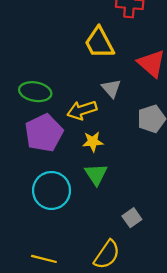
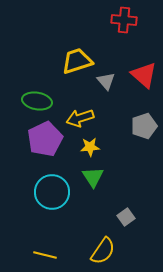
yellow trapezoid: (99, 43) -> (77, 61), moved, turned 100
gray triangle: (111, 88) -> (106, 81), moved

